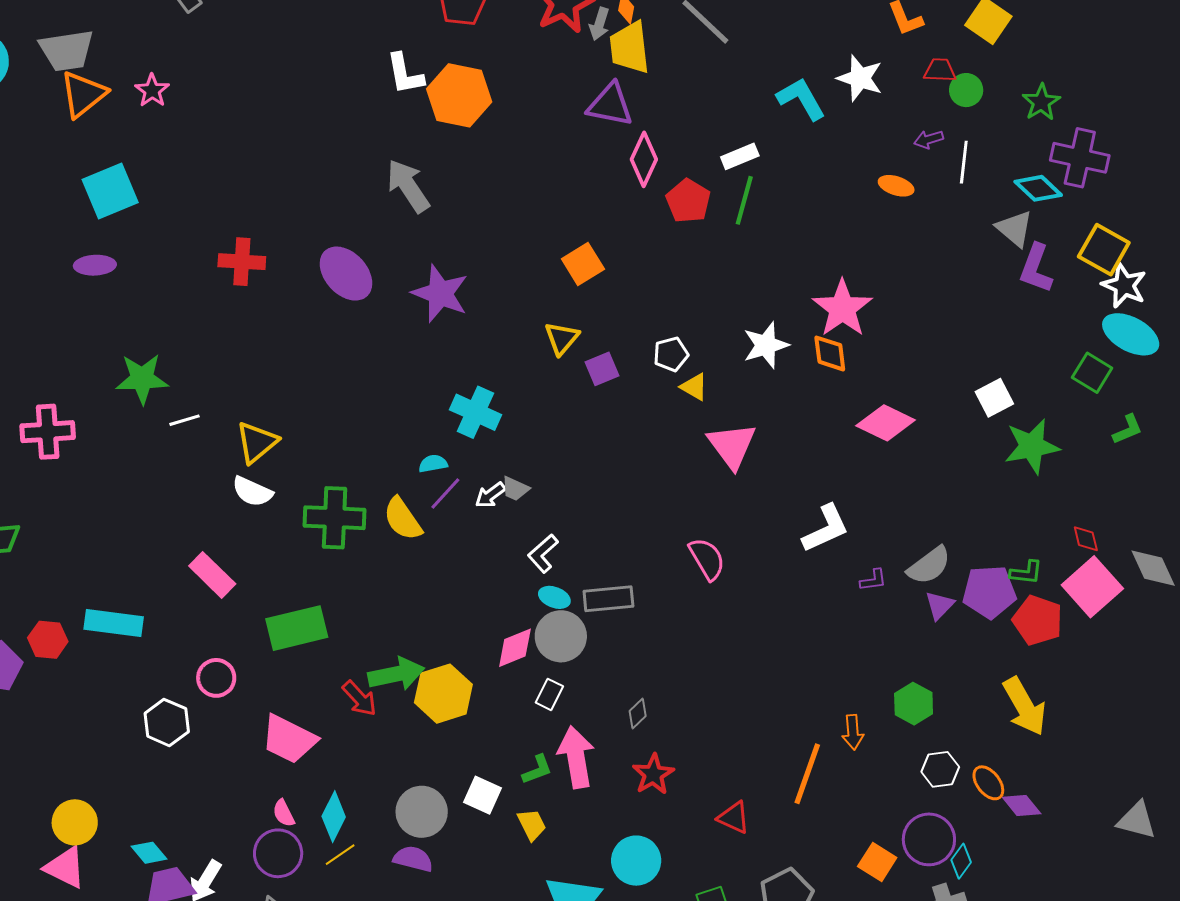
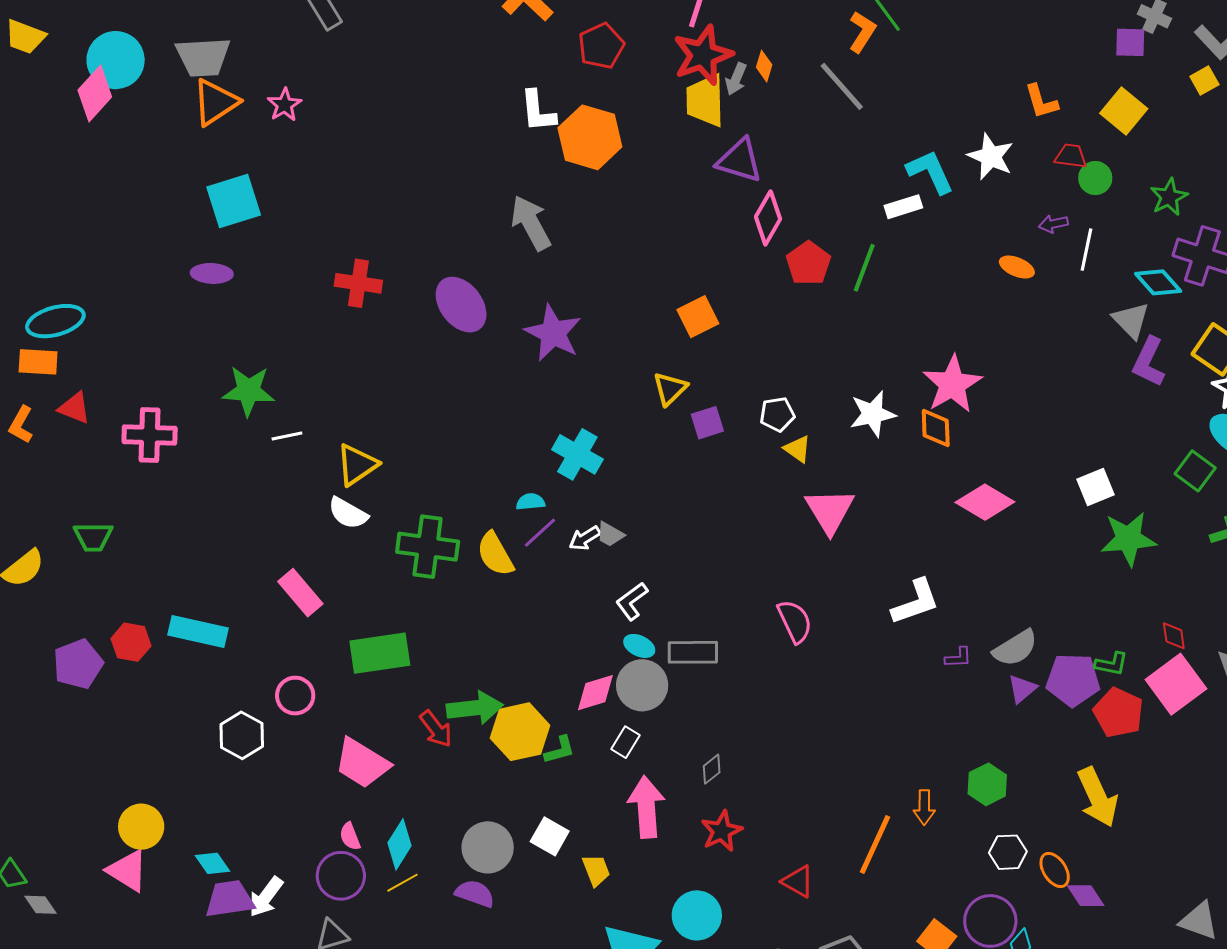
yellow trapezoid: (630, 48) -> (705, 100), moved
white rectangle: (740, 156) -> (903, 207), moved
green L-shape: (537, 770) -> (560, 750), moved

